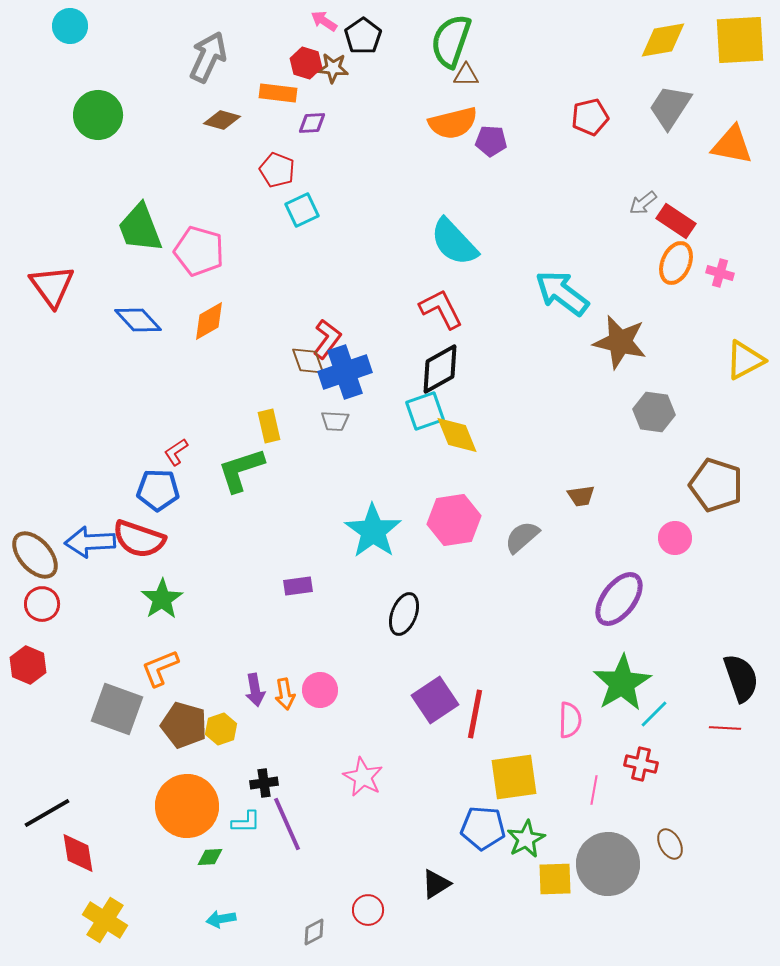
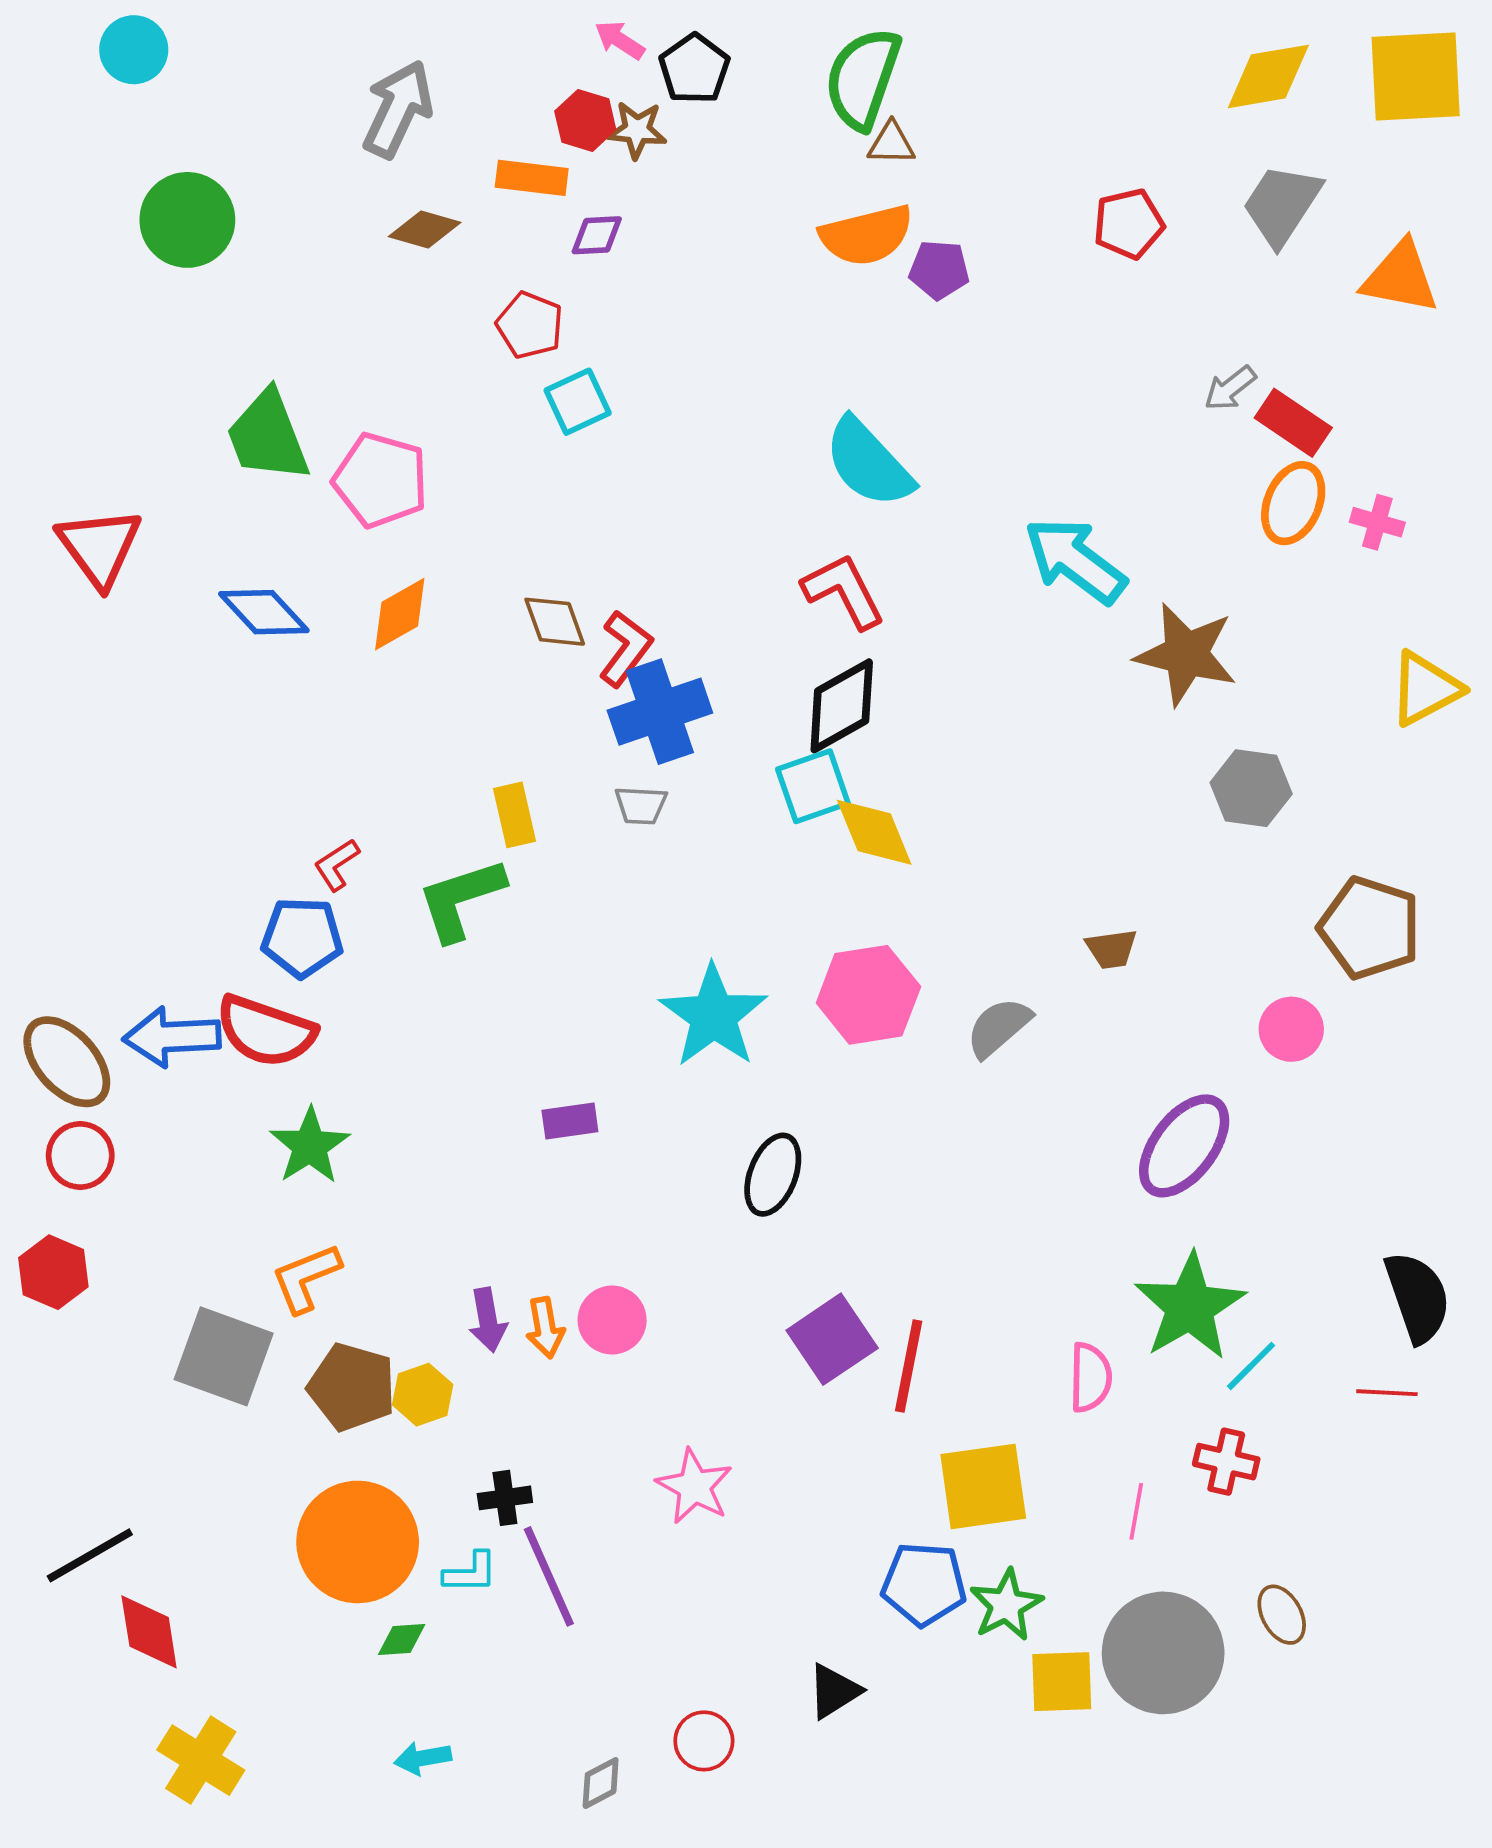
brown diamond: (308, 361) -> (555, 622), moved

